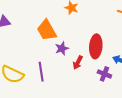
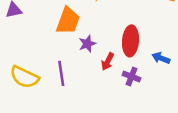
orange trapezoid: (47, 30) -> (68, 21), turned -130
purple cross: (104, 74) -> (132, 77), moved

